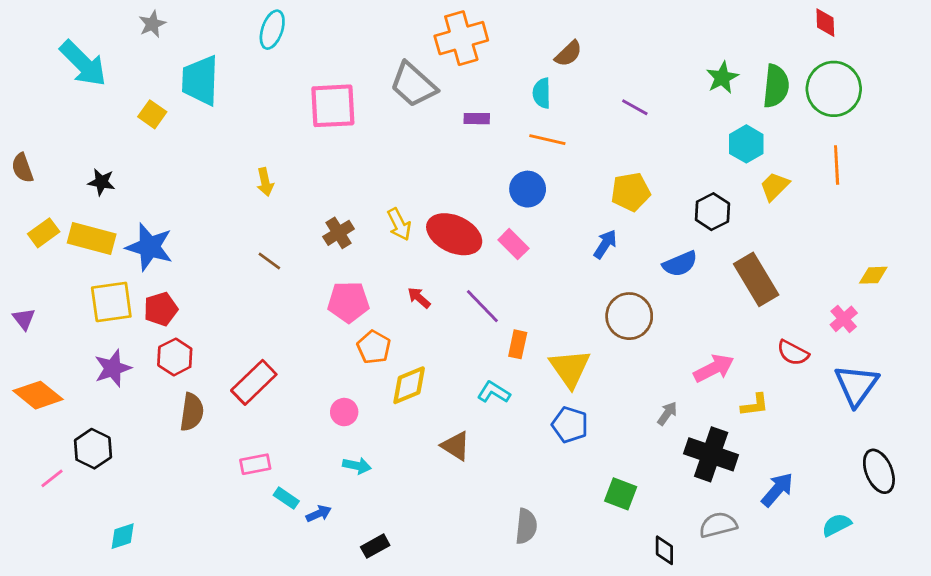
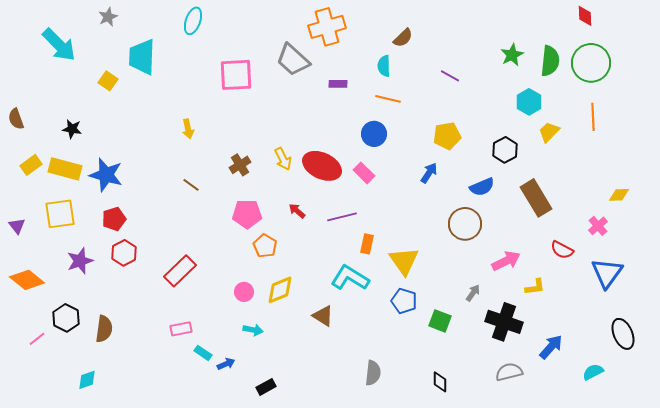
yellow square: (111, 302) -> (60, 214), moved
purple line: (482, 306) -> (342, 217), turned -60
brown circle: (629, 316) -> (465, 224), moved
yellow diamond: (409, 385) -> (280, 290), moved
cyan L-shape: (494, 392) -> (350, 278), size x1.6
brown semicircle: (192, 412) -> (104, 329), moved
green square: (621, 494) -> (440, 321), moved
black diamond: (664, 550) -> (440, 382), moved

